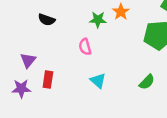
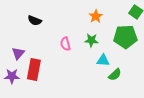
green star: (98, 20) -> (91, 40), moved
red rectangle: (48, 79) -> (34, 69), size x1.5
cyan triangle: (98, 81) -> (103, 60), moved, turned -40

